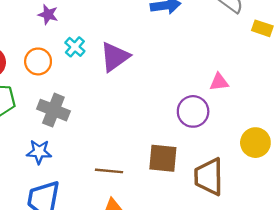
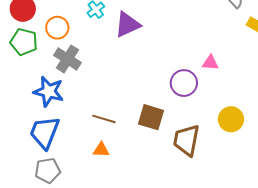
orange circle: (38, 61) -> (57, 28), moved
blue star: (39, 152) -> (49, 91), size x1.4

